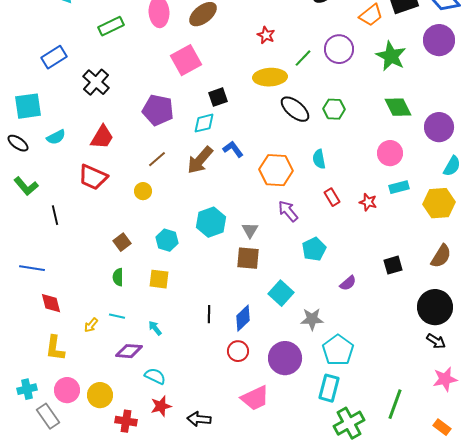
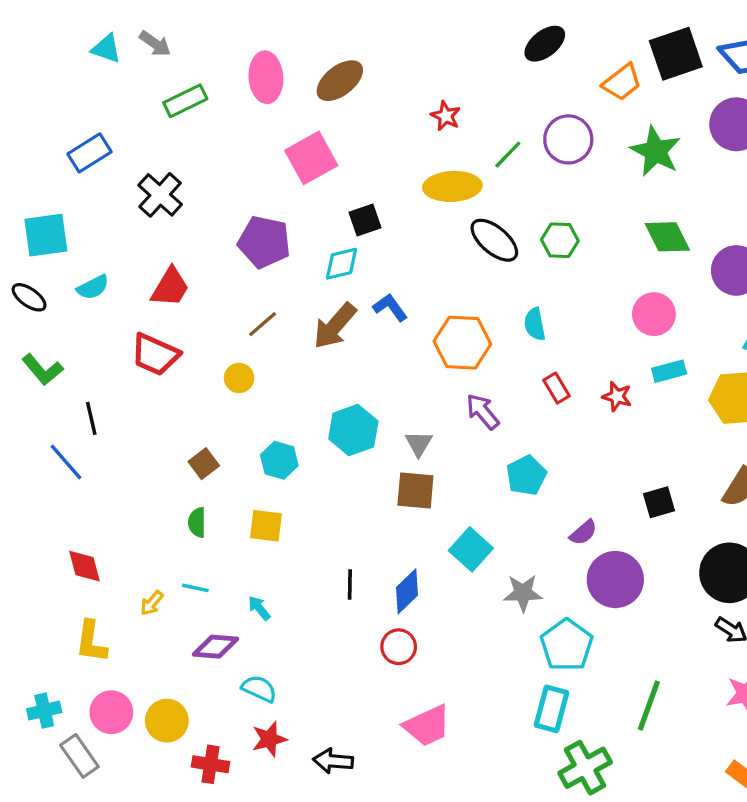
blue line: (32, 268) -> (66, 462), moved, turned 40
purple circle: (285, 358) -> (615, 580), moved
green line: (395, 404) -> (649, 706), moved

